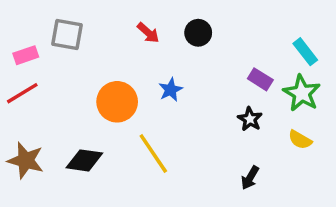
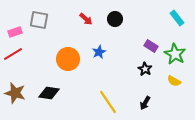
cyan rectangle: (305, 52) -> (177, 18), moved
yellow line: (153, 154) -> (108, 102), moved

